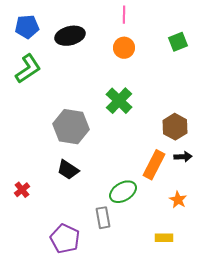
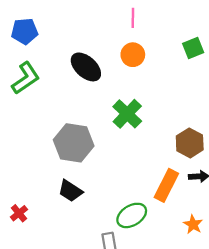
black ellipse: (70, 36) -> (86, 67), moved, turned 56

